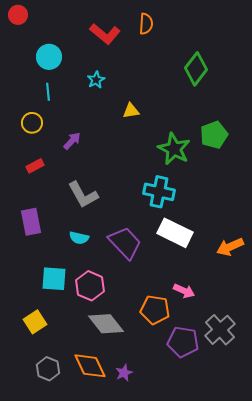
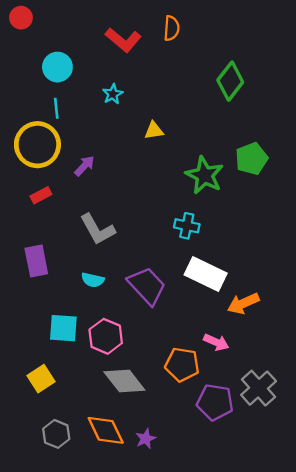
yellow circle: (32, 123) -> (37, 145), size x1.8
cyan cross: (159, 192) -> (187, 226), size x0.7
orange arrow: (230, 247) -> (243, 303), moved

